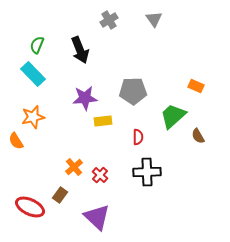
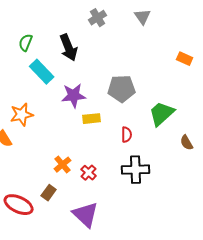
cyan rectangle: (33, 74) -> (42, 72), moved
orange rectangle: (196, 86) -> (185, 59), moved
brown semicircle: (198, 136) -> (187, 143), moved

